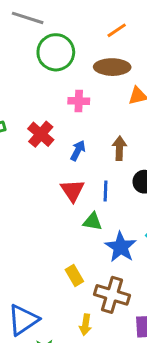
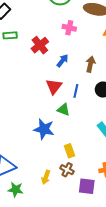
blue star: (121, 247) -> (44, 129), moved, turned -30
yellow rectangle: (74, 276) -> (69, 151), moved
brown cross: (112, 295) -> (67, 170), moved, size x0.6

